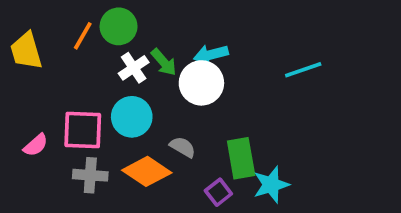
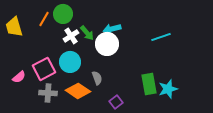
pink square: (83, 130) -> (44, 69), turned -30
gray semicircle: (183, 147) -> (97, 78), turned 40
green rectangle: (241, 158) -> (149, 84), moved
cyan star: (271, 185) -> (168, 89), moved

